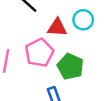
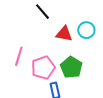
pink pentagon: (39, 53) -> (43, 68), moved

